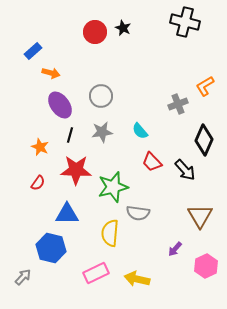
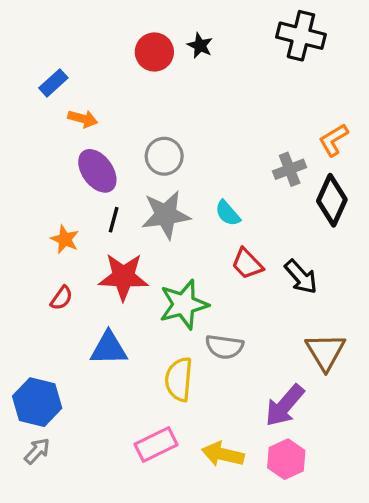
gray star: (102, 132) -> (166, 215), size x1.4
black diamond: (204, 140) -> (332, 200), moved
blue hexagon: (51, 248) -> (37, 402), moved
purple arrow: (175, 249) -> (285, 405), size x1.8
pink hexagon: (206, 266) -> (286, 459), moved

